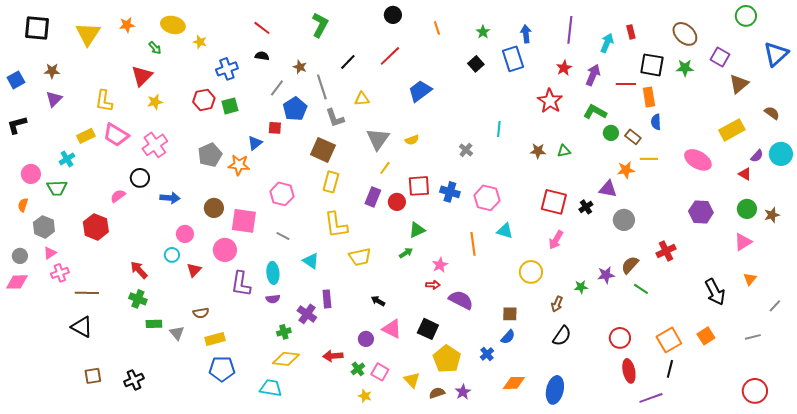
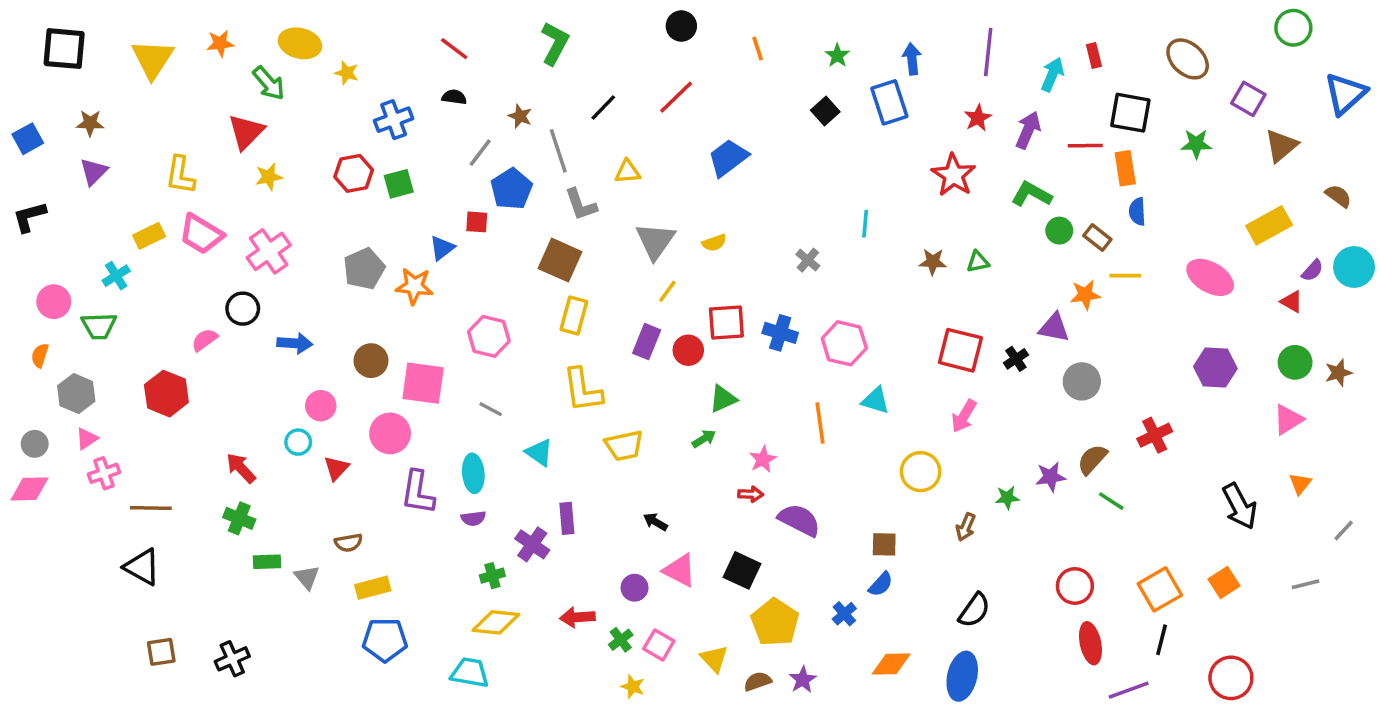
green arrow: (155, 48) -> (269, 83), size x1.5
green star: (685, 68) -> (1196, 144), moved
black semicircle: (562, 336) -> (974, 610), moved
red circle: (755, 391) -> (1231, 678), moved

